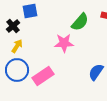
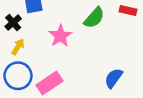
pink star: (64, 43) -> (60, 36), moved, turned -30

